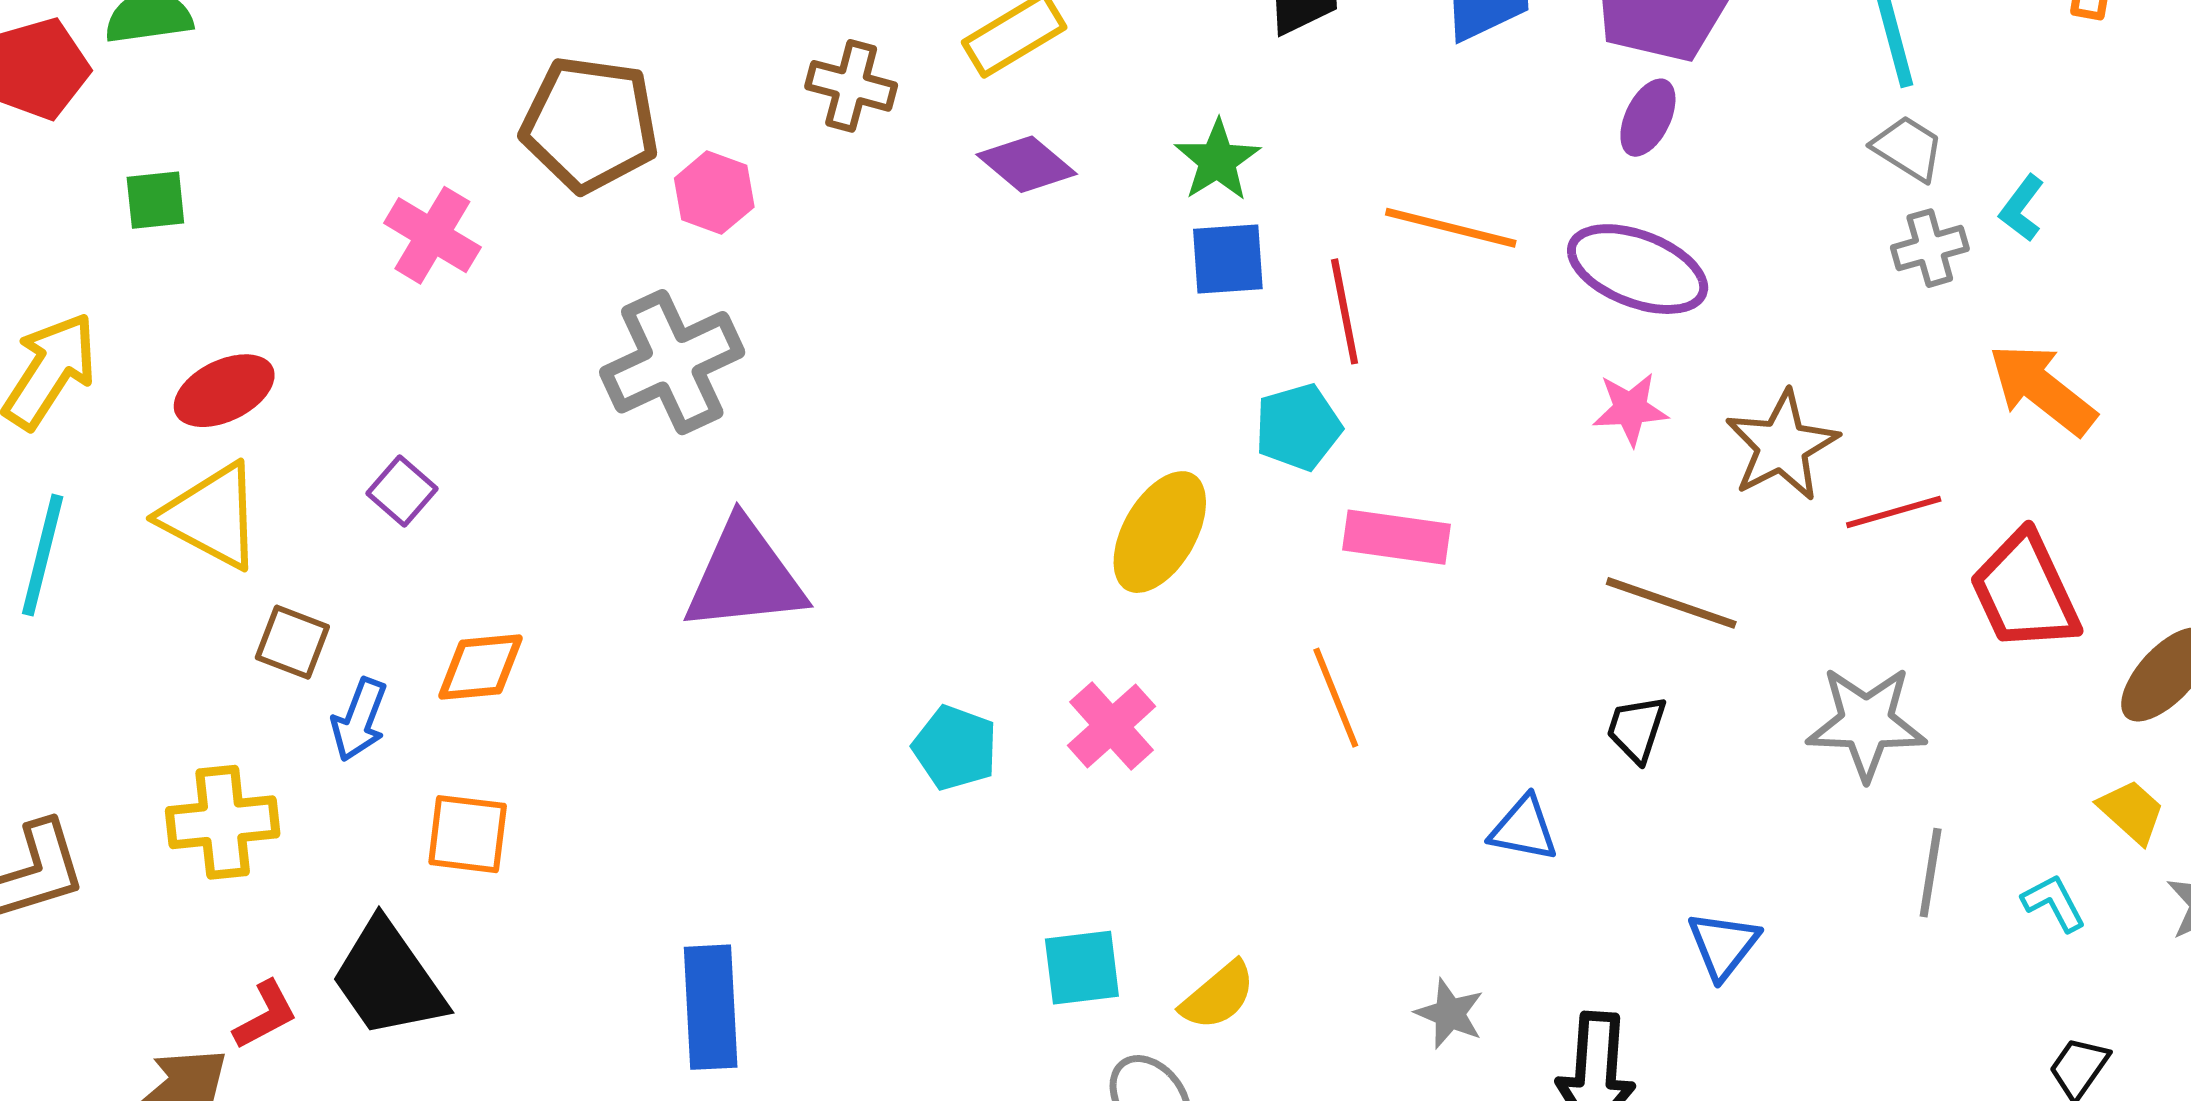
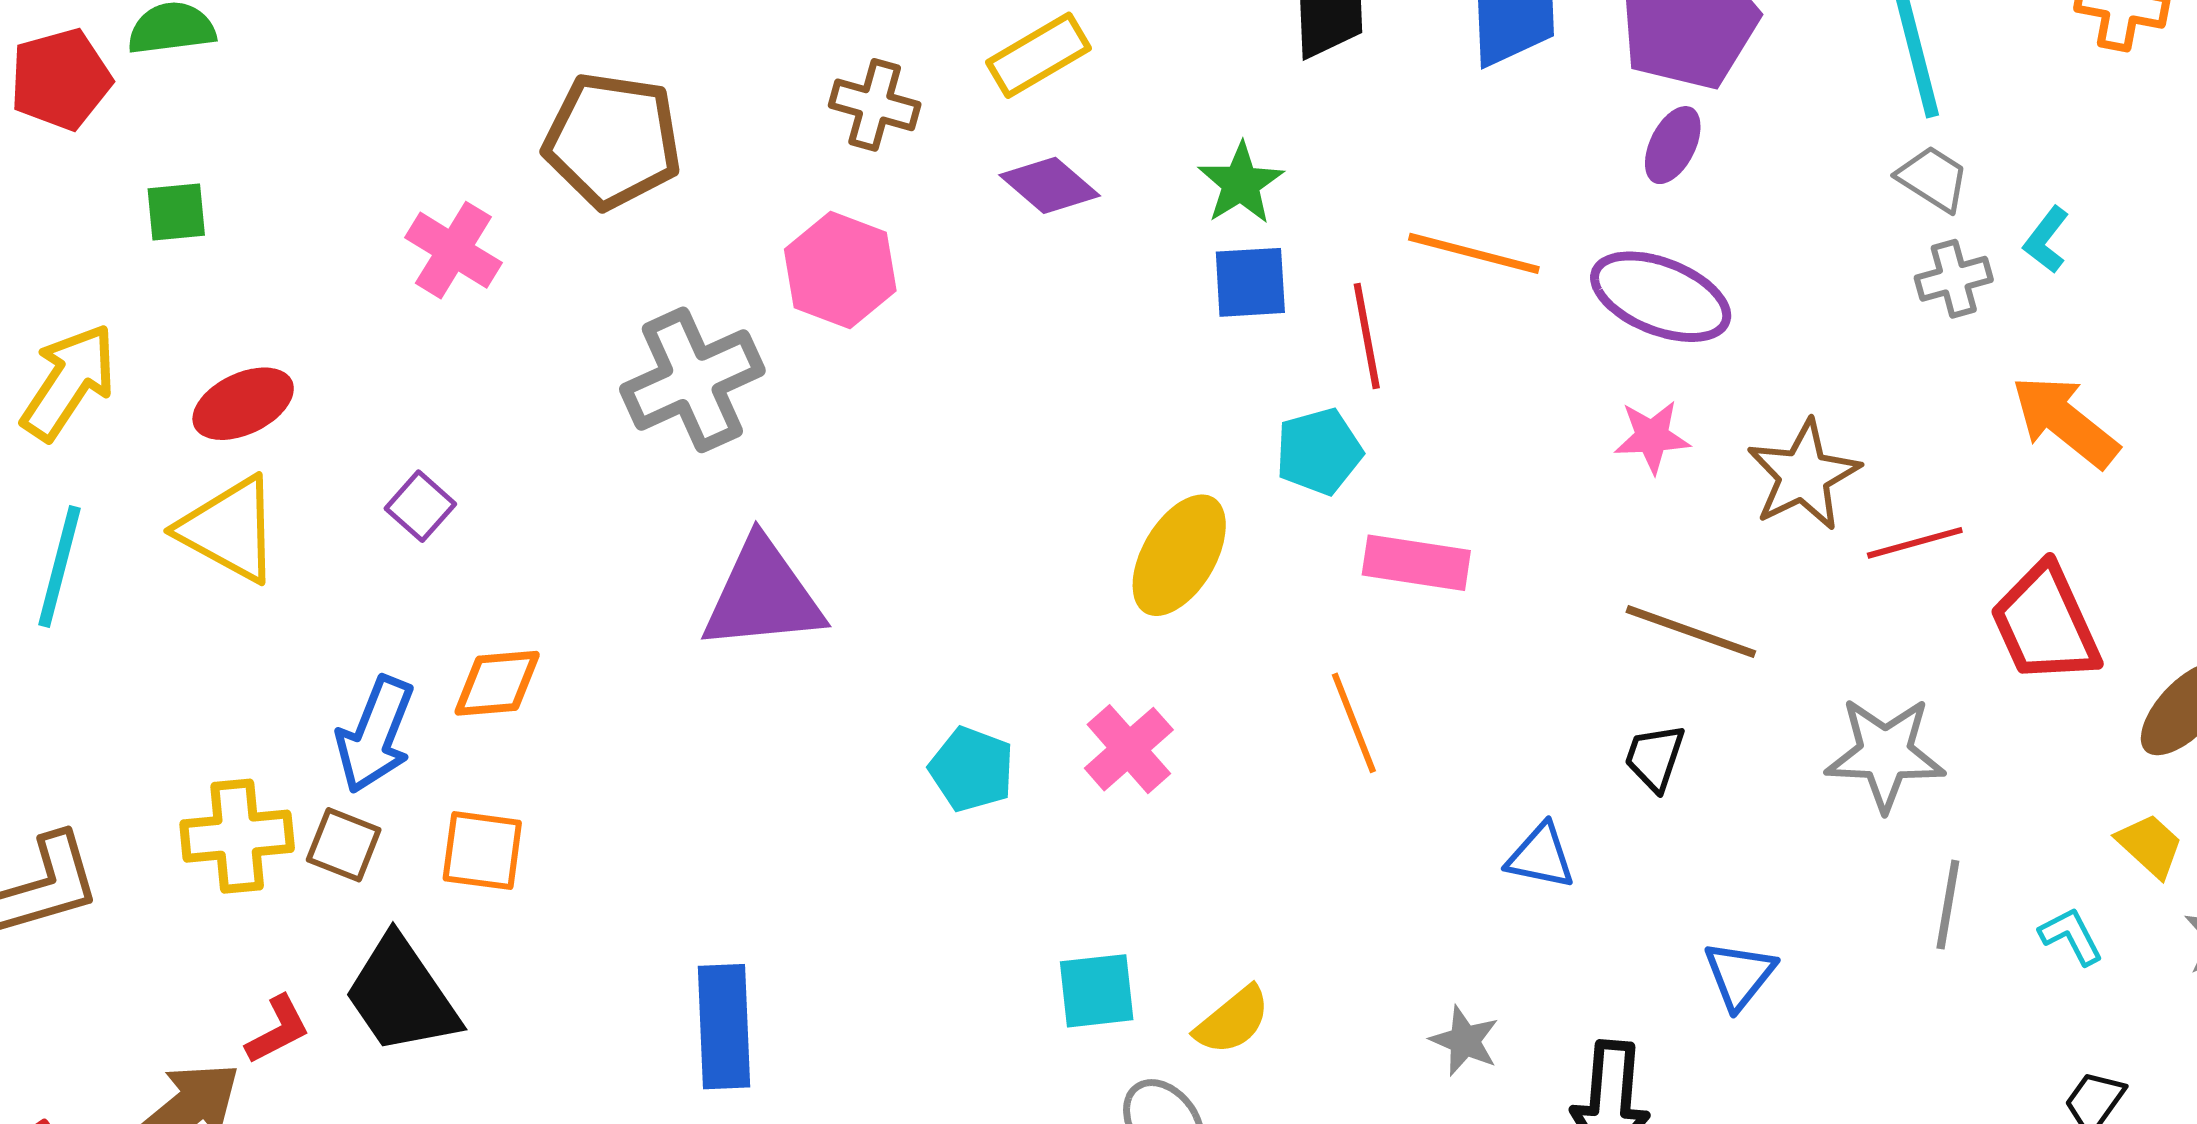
pink hexagon: (714, 193) -> (840, 270), moved, size x1.4
brown square: (292, 642) -> (344, 845), moved
blue arrow: (359, 720) -> (375, 735), size x1.4

